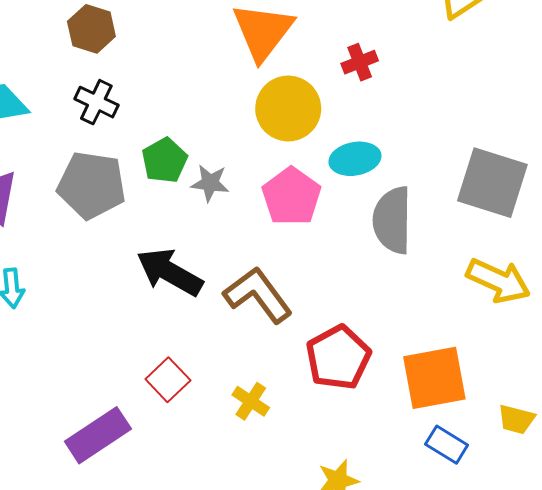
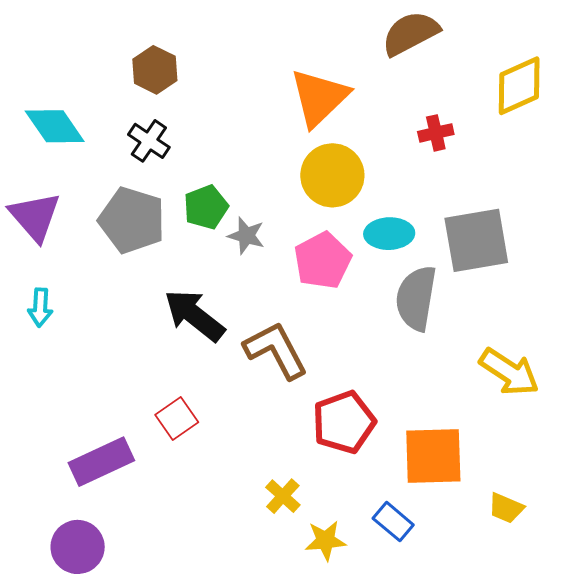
red cross: (360, 62) -> (436, 133), moved
gray square: (492, 183) -> (476, 240), moved, turned -36
yellow cross: (251, 401) -> (283, 496), moved
blue rectangle: (447, 445) -> (393, 522), moved

